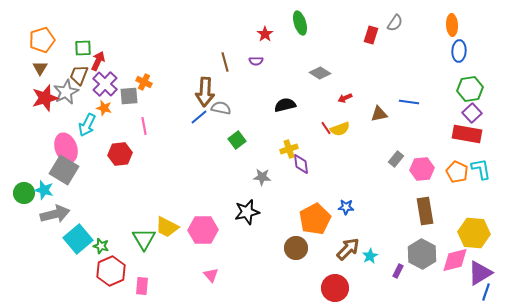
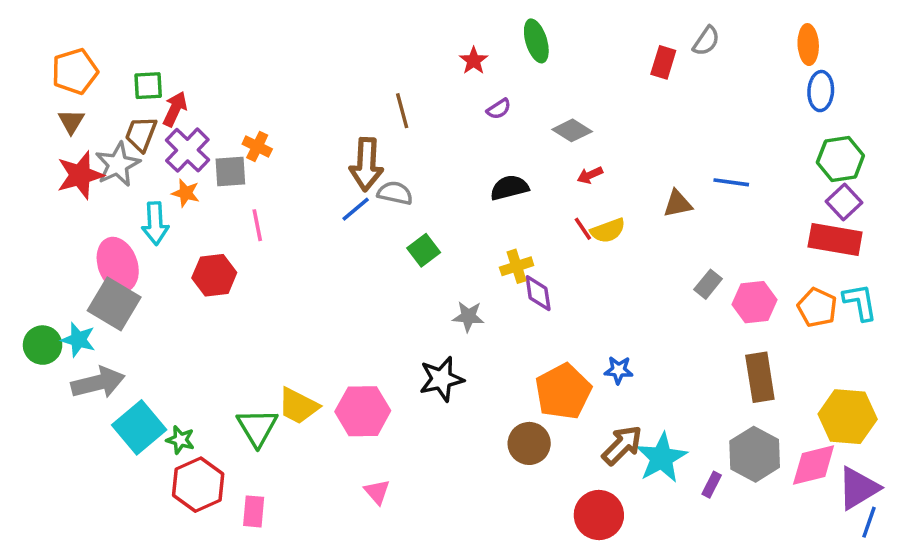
purple semicircle: (256, 61) -> (499, 109), moved, turned -32
red arrow: (345, 98) -> (590, 175), moved
cyan arrow: (87, 125) -> (155, 223), turned -30
cyan star: (370, 256) -> (662, 458), size x1.8

